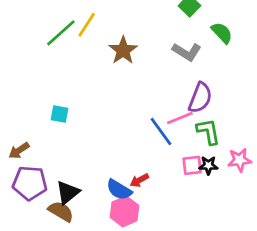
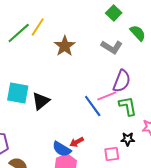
cyan square: (60, 114) -> (18, 93), size x1.6
pink square: (192, 165) -> (112, 154), moved
black star: (208, 165) -> (128, 139), moved
black triangle: (68, 192) -> (41, 101), moved

